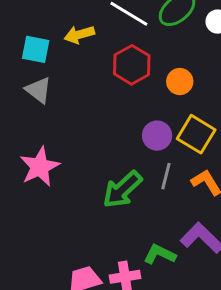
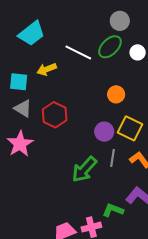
red hexagon: (132, 65) -> (55, 115), moved
pink star: (40, 167) -> (20, 144), moved

